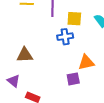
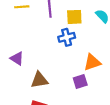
brown triangle: (25, 55) -> (39, 80), moved
purple triangle: (14, 81) -> (17, 58), moved

